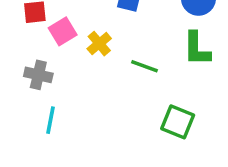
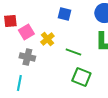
gray cross: (38, 75) -> (27, 57), moved
green square: (178, 122) -> (81, 77), moved

